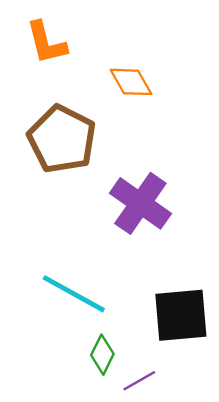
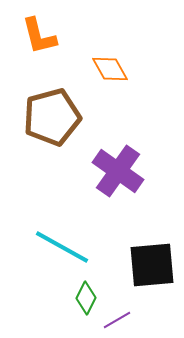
brown pentagon: (62, 139) -> (52, 117), turned 30

